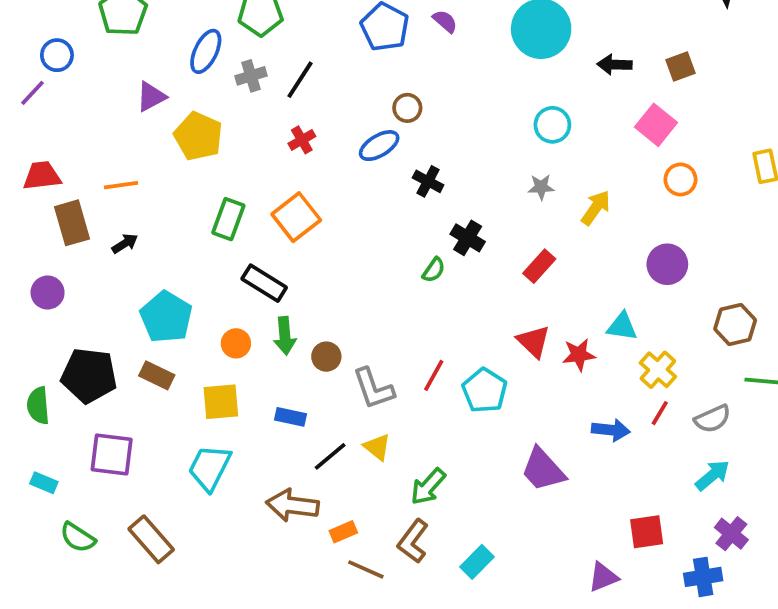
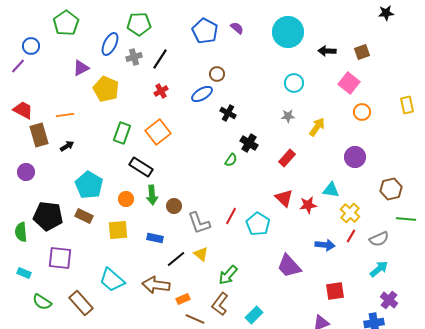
red trapezoid: (42, 176) -> (23, 110), turned 35
cyan trapezoid: (210, 468) -> (112, 280), moved, turned -76
red square: (647, 532) -> (335, 291), moved

